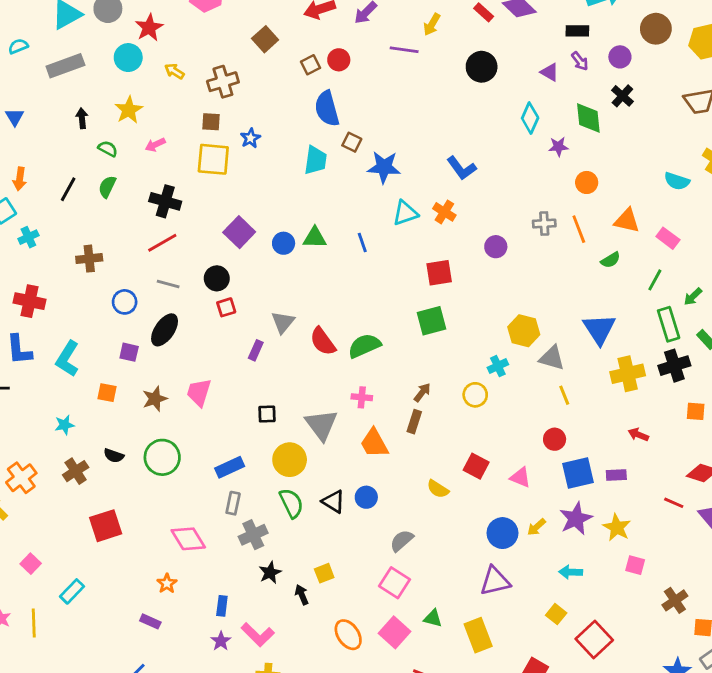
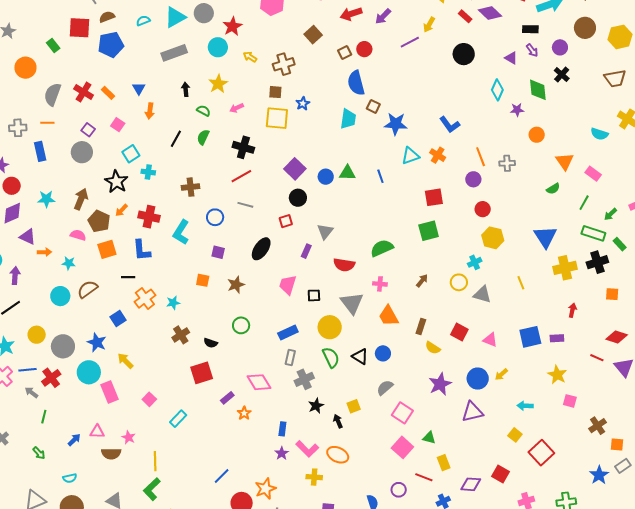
cyan semicircle: (18, 46) -> (143, 21), moved
purple line: (404, 50) -> (410, 42), turned -36
orange arrow: (20, 179) -> (150, 111), moved
orange triangle: (627, 221) -> (565, 161), turned 42
orange line: (579, 229) -> (481, 157), moved
cyan cross: (28, 237) -> (148, 172), turned 32
black circle: (217, 278) -> (298, 198), moved
green rectangle: (669, 324) -> (593, 233), turned -55
black ellipse: (165, 330) -> (261, 249), moved
red semicircle: (323, 341) -> (344, 265), moved, turned -45
gray triangle: (552, 358) -> (482, 294), moved
cyan L-shape: (67, 359) -> (181, 232), moved
pink trapezoid: (199, 392) -> (288, 285), moved
brown rectangle: (414, 422) -> (421, 326), moved
red arrow: (638, 435) -> (572, 310), turned 80
red circle: (555, 439) -> (483, 209), moved
black semicircle: (114, 456) -> (211, 343), moved
green circle: (162, 457) -> (241, 325), size x0.7
orange cross: (21, 478) -> (145, 299), moved
purple star: (576, 519) -> (440, 384), moved
gray semicircle: (402, 541) -> (385, 388), moved
purple rectangle: (150, 621) -> (227, 398), moved, turned -64
yellow line: (34, 623) -> (155, 461), moved
orange ellipse: (348, 635) -> (338, 455), moved, turned -30
yellow rectangle: (478, 635) -> (444, 463), moved, size x0.7

